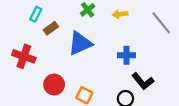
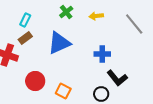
cyan rectangle: (36, 14) -> (25, 20), moved
brown rectangle: (51, 28) -> (25, 38), moved

